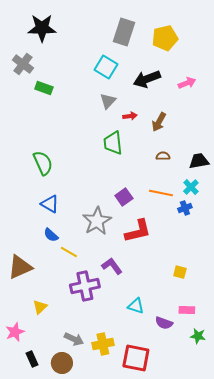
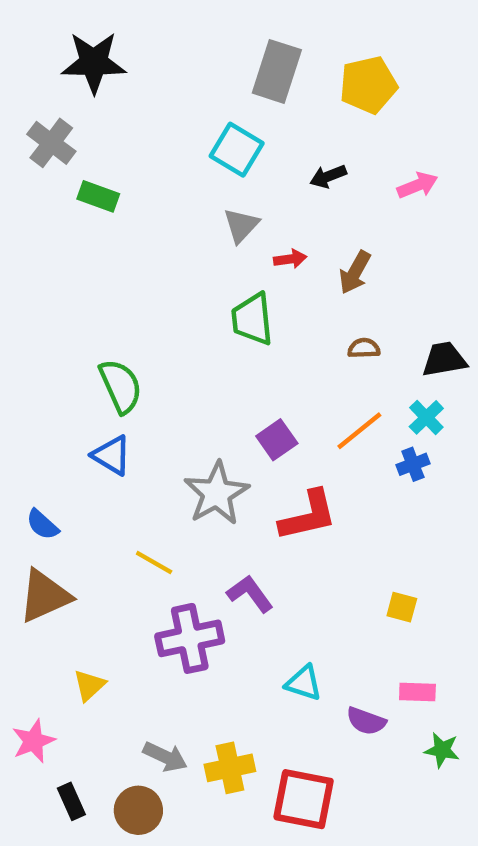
black arrow: (147, 79) -> (328, 176), size x0.6
green semicircle: (43, 163) -> (121, 386), moved
orange line: (161, 193) -> (359, 431), turned -50
blue semicircle: (51, 235) -> (42, 525), moved

